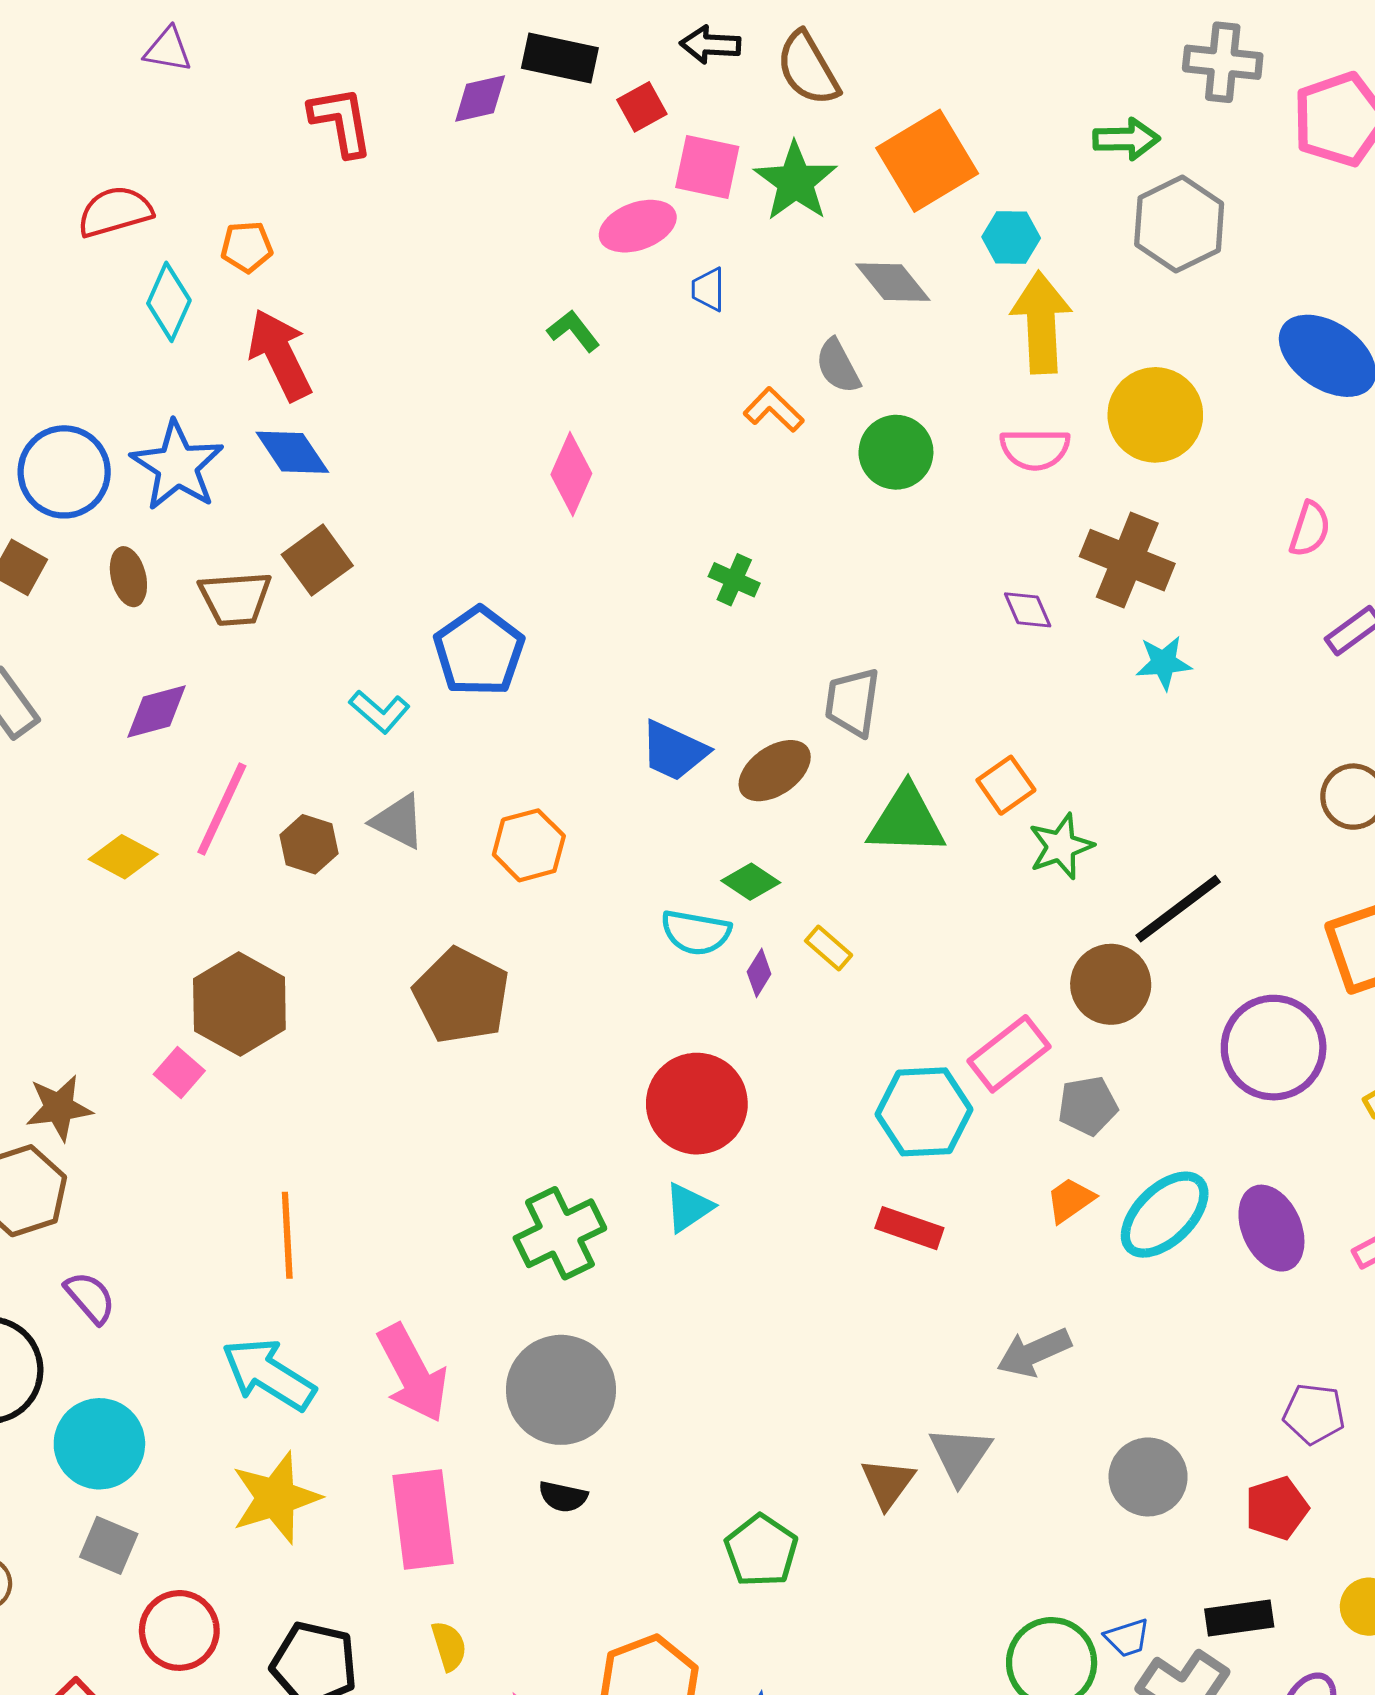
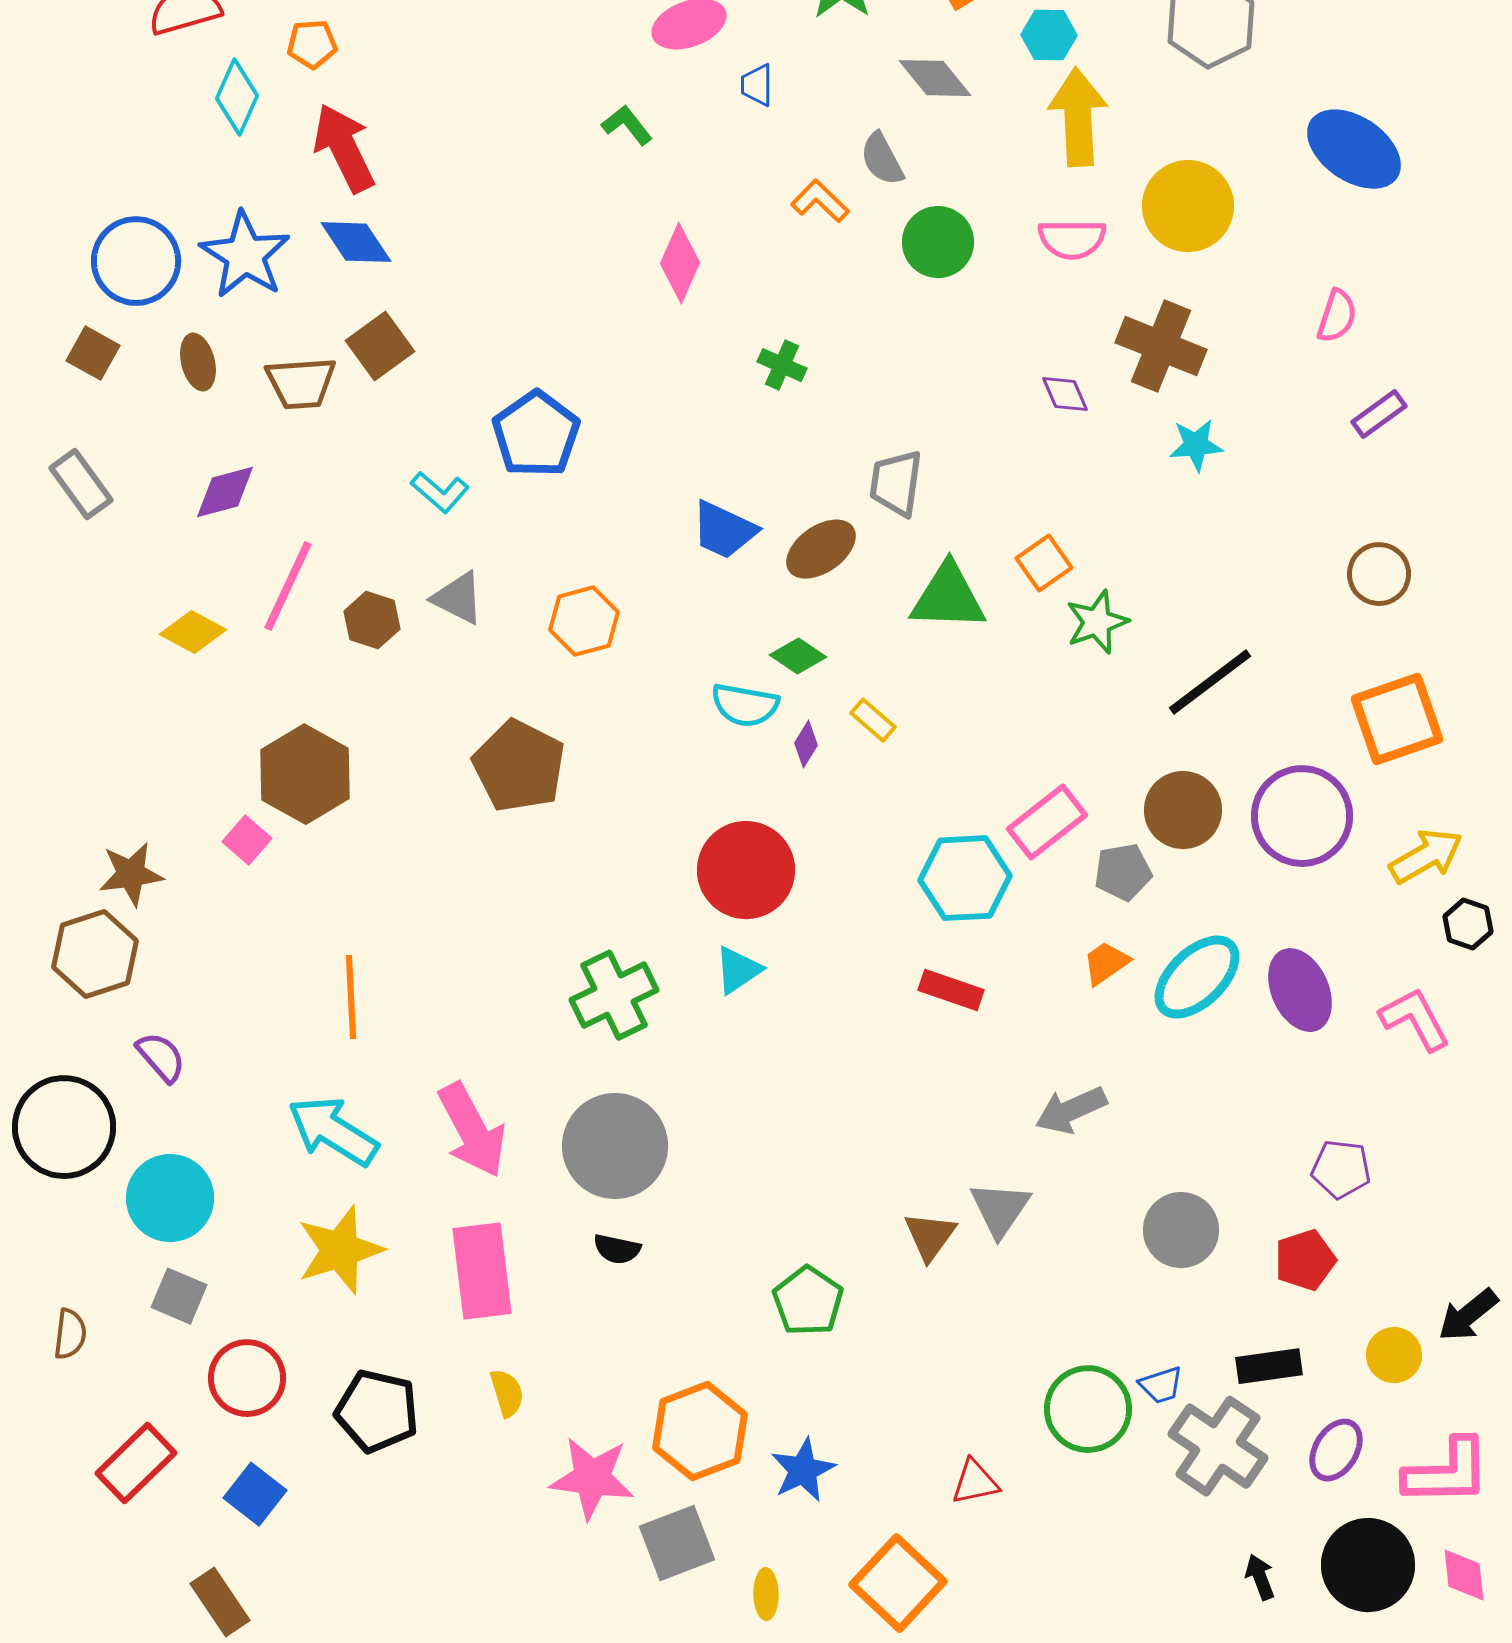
pink diamond: (571, 474) -> (680, 263), moved
brown circle: (1111, 984) -> (1183, 810), moved

